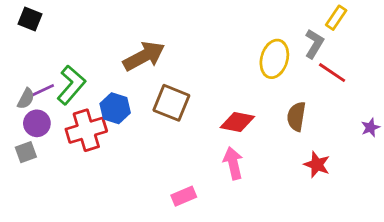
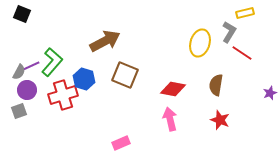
yellow rectangle: (336, 18) -> (245, 13), turned 42
red star: (317, 165) -> (220, 120), moved
pink rectangle: (184, 196) -> (121, 143), moved

